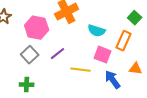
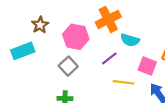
cyan semicircle: (97, 31) -> (130, 40), moved
purple line: (58, 54) -> (109, 58), moved

